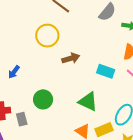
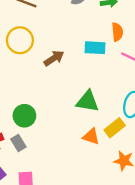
cyan rectangle: (106, 71) -> (95, 48), moved
green circle: (43, 99) -> (24, 116), moved

